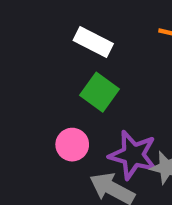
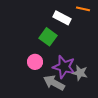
white rectangle: (93, 42) -> (62, 18), moved

